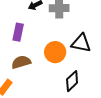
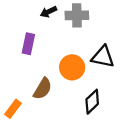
brown semicircle: (21, 62) -> (43, 89), moved, turned 138

